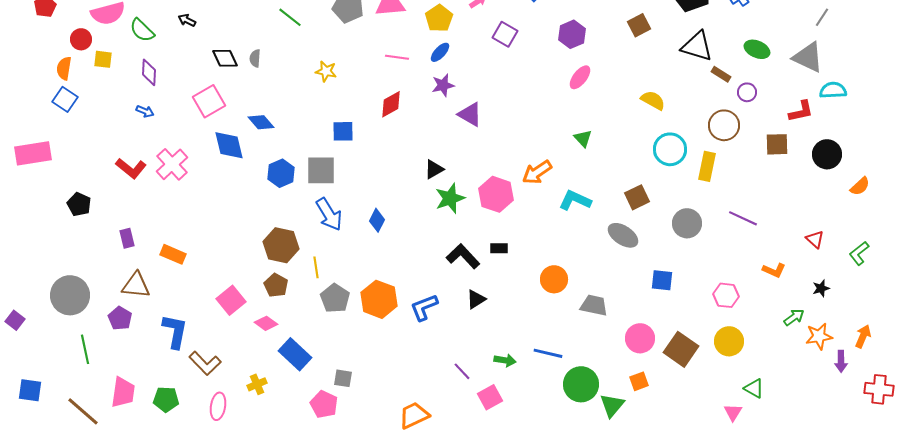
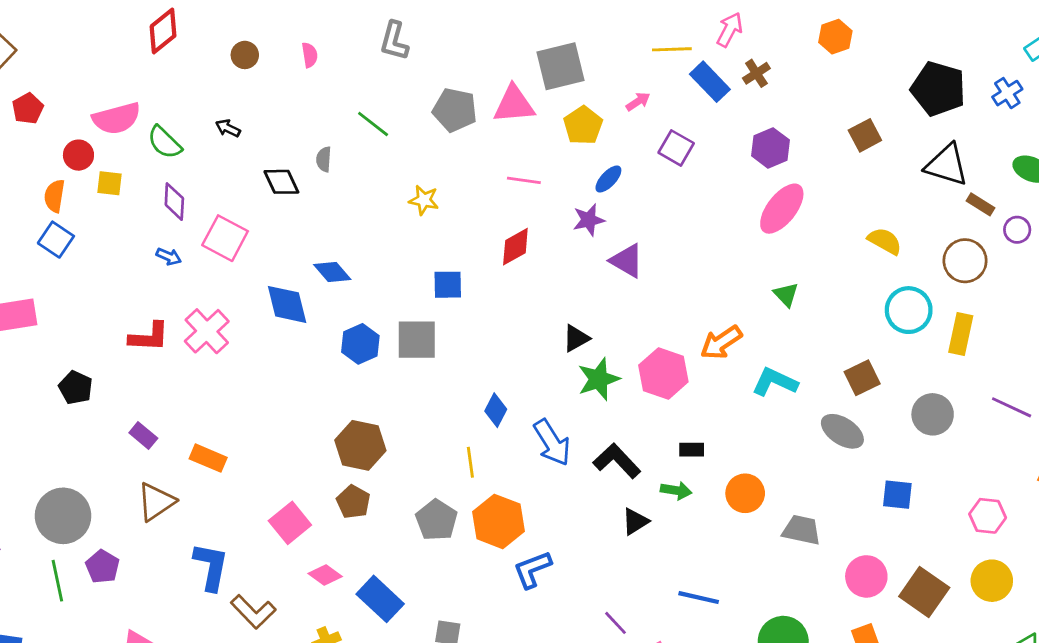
blue ellipse: (440, 52) -> (608, 179), moved
gray semicircle: (255, 58) -> (324, 159), moved
pink ellipse: (580, 77) -> (782, 209), size x1.5
pink square: (209, 101) -> (225, 238), moved, turned -32
brown circle: (724, 125) -> (965, 261), moved
red L-shape: (131, 168) -> (149, 337), turned -36
blue arrow: (329, 214) -> (552, 443), moved
purple rectangle: (127, 238) -> (143, 436), turned -36
black rectangle: (499, 248) -> (692, 450), moved
yellow line: (316, 267) -> (470, 462), moved
brown triangle: (136, 285) -> (156, 502), turned -40
blue L-shape: (424, 307) -> (532, 569), moved
purple pentagon: (120, 318) -> (102, 567), moved
pink diamond: (266, 323) -> (325, 575), moved
green line: (85, 349) -> (57, 581), moved
blue line: (548, 353) -> (699, 598), moved
green arrow: (505, 360) -> (676, 490), moved

